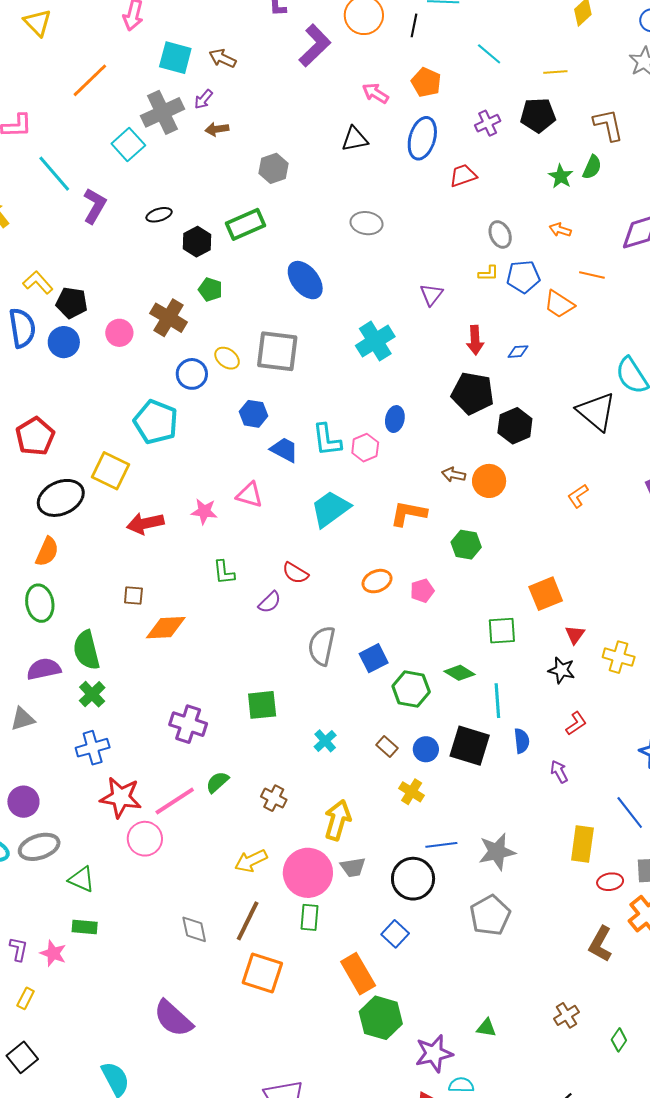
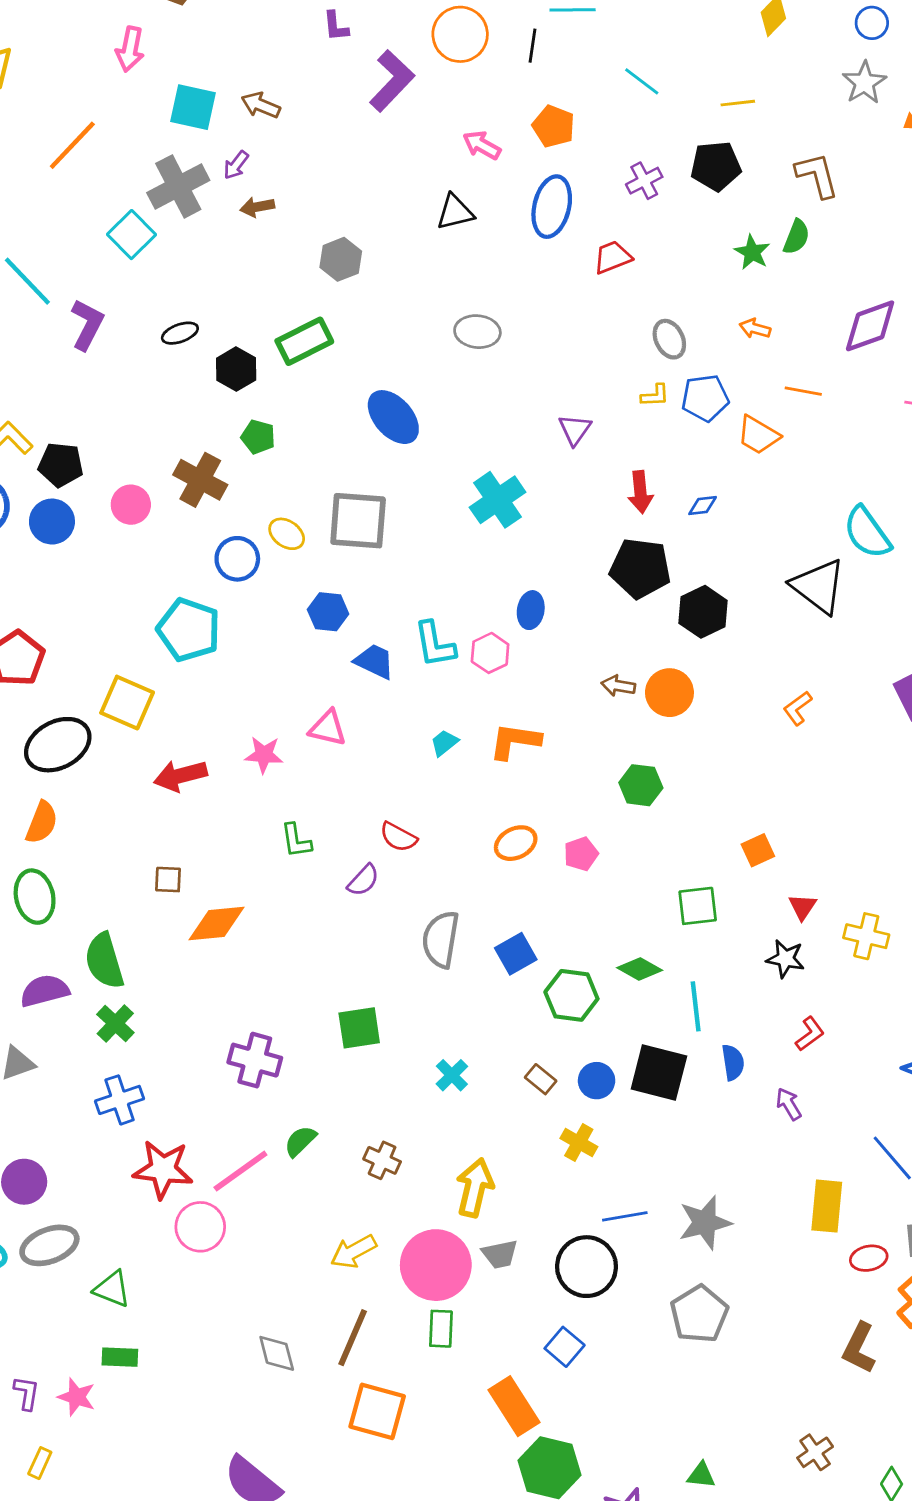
cyan trapezoid: (330, 509) -> (444, 743), size x0.5
orange L-shape: (408, 513) -> (515, 741), moved
orange square: (546, 594) -> (758, 850), size x0.7

